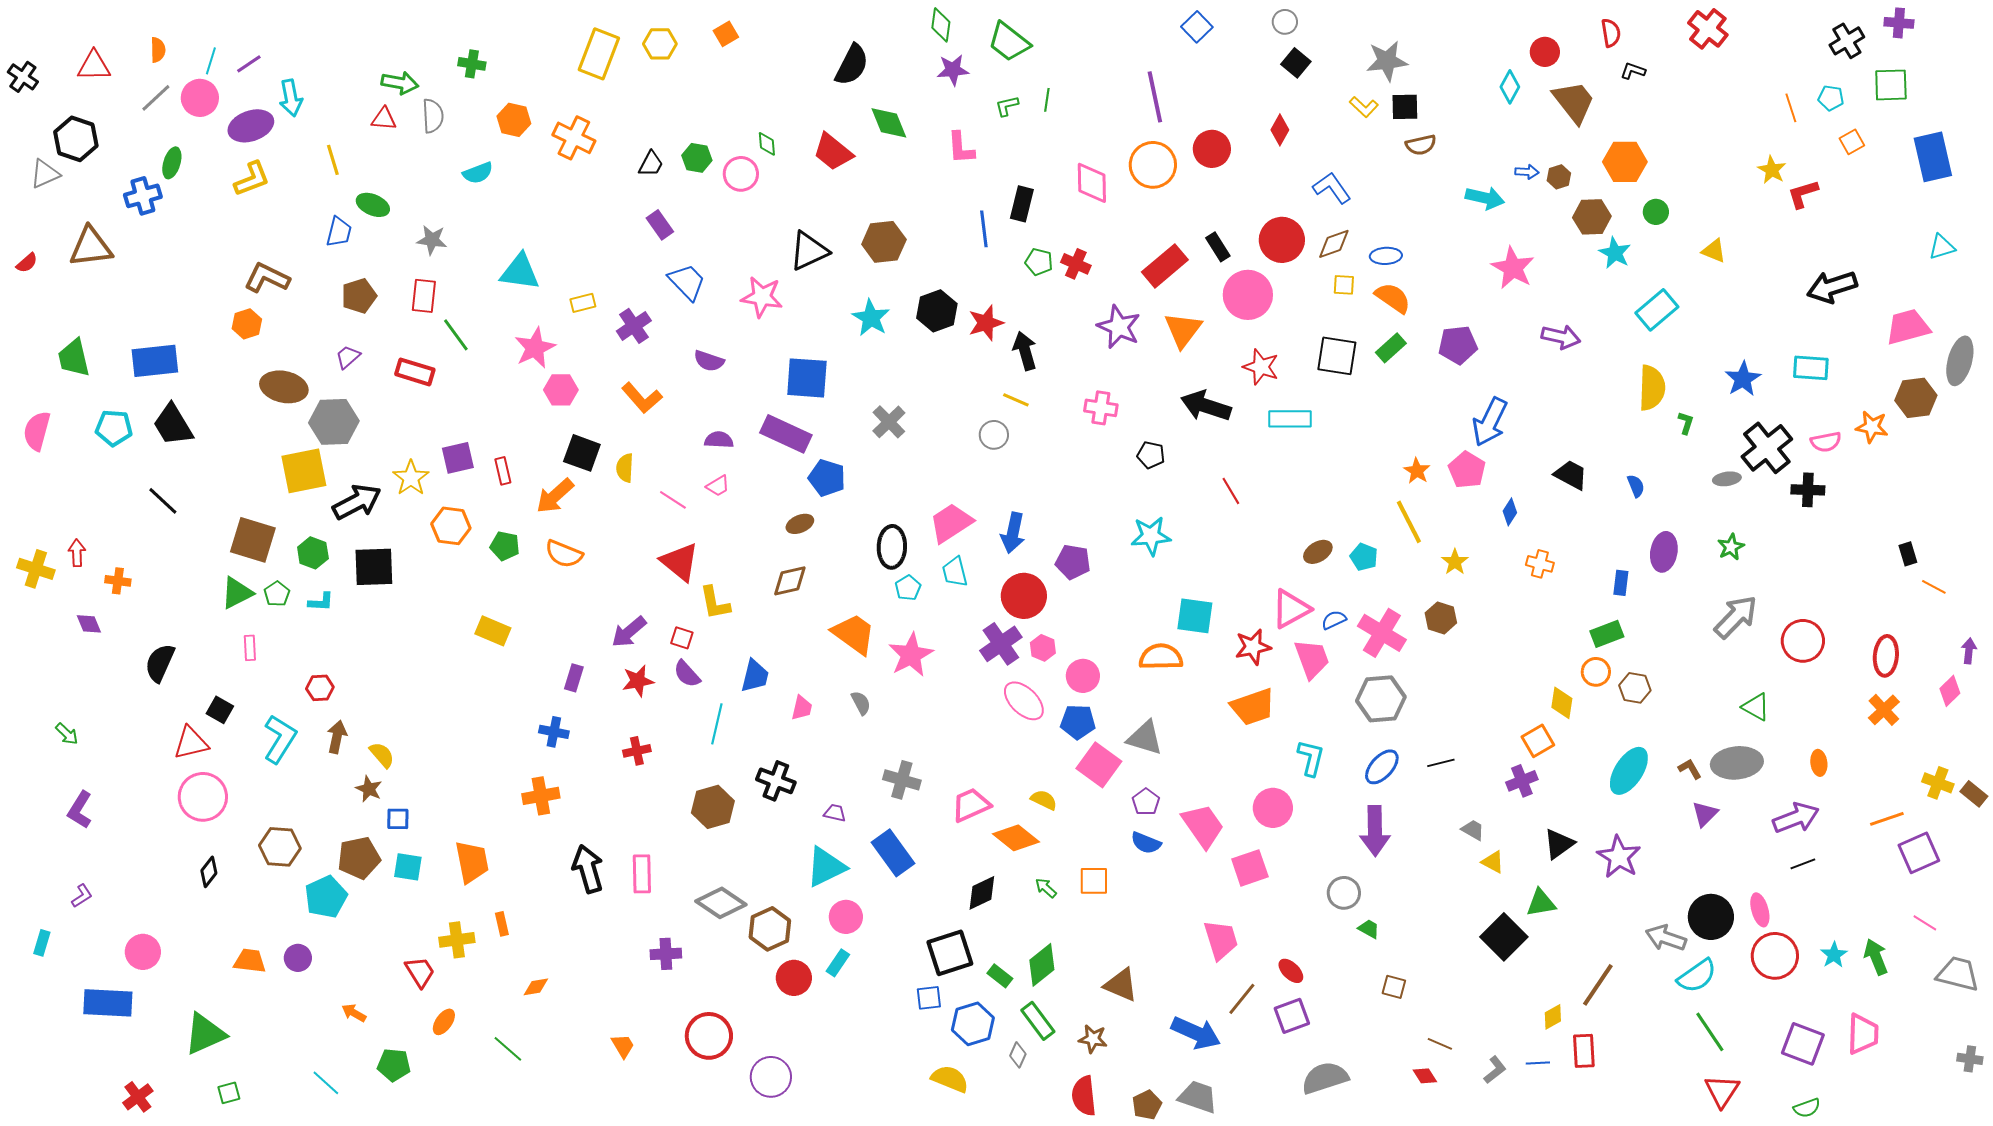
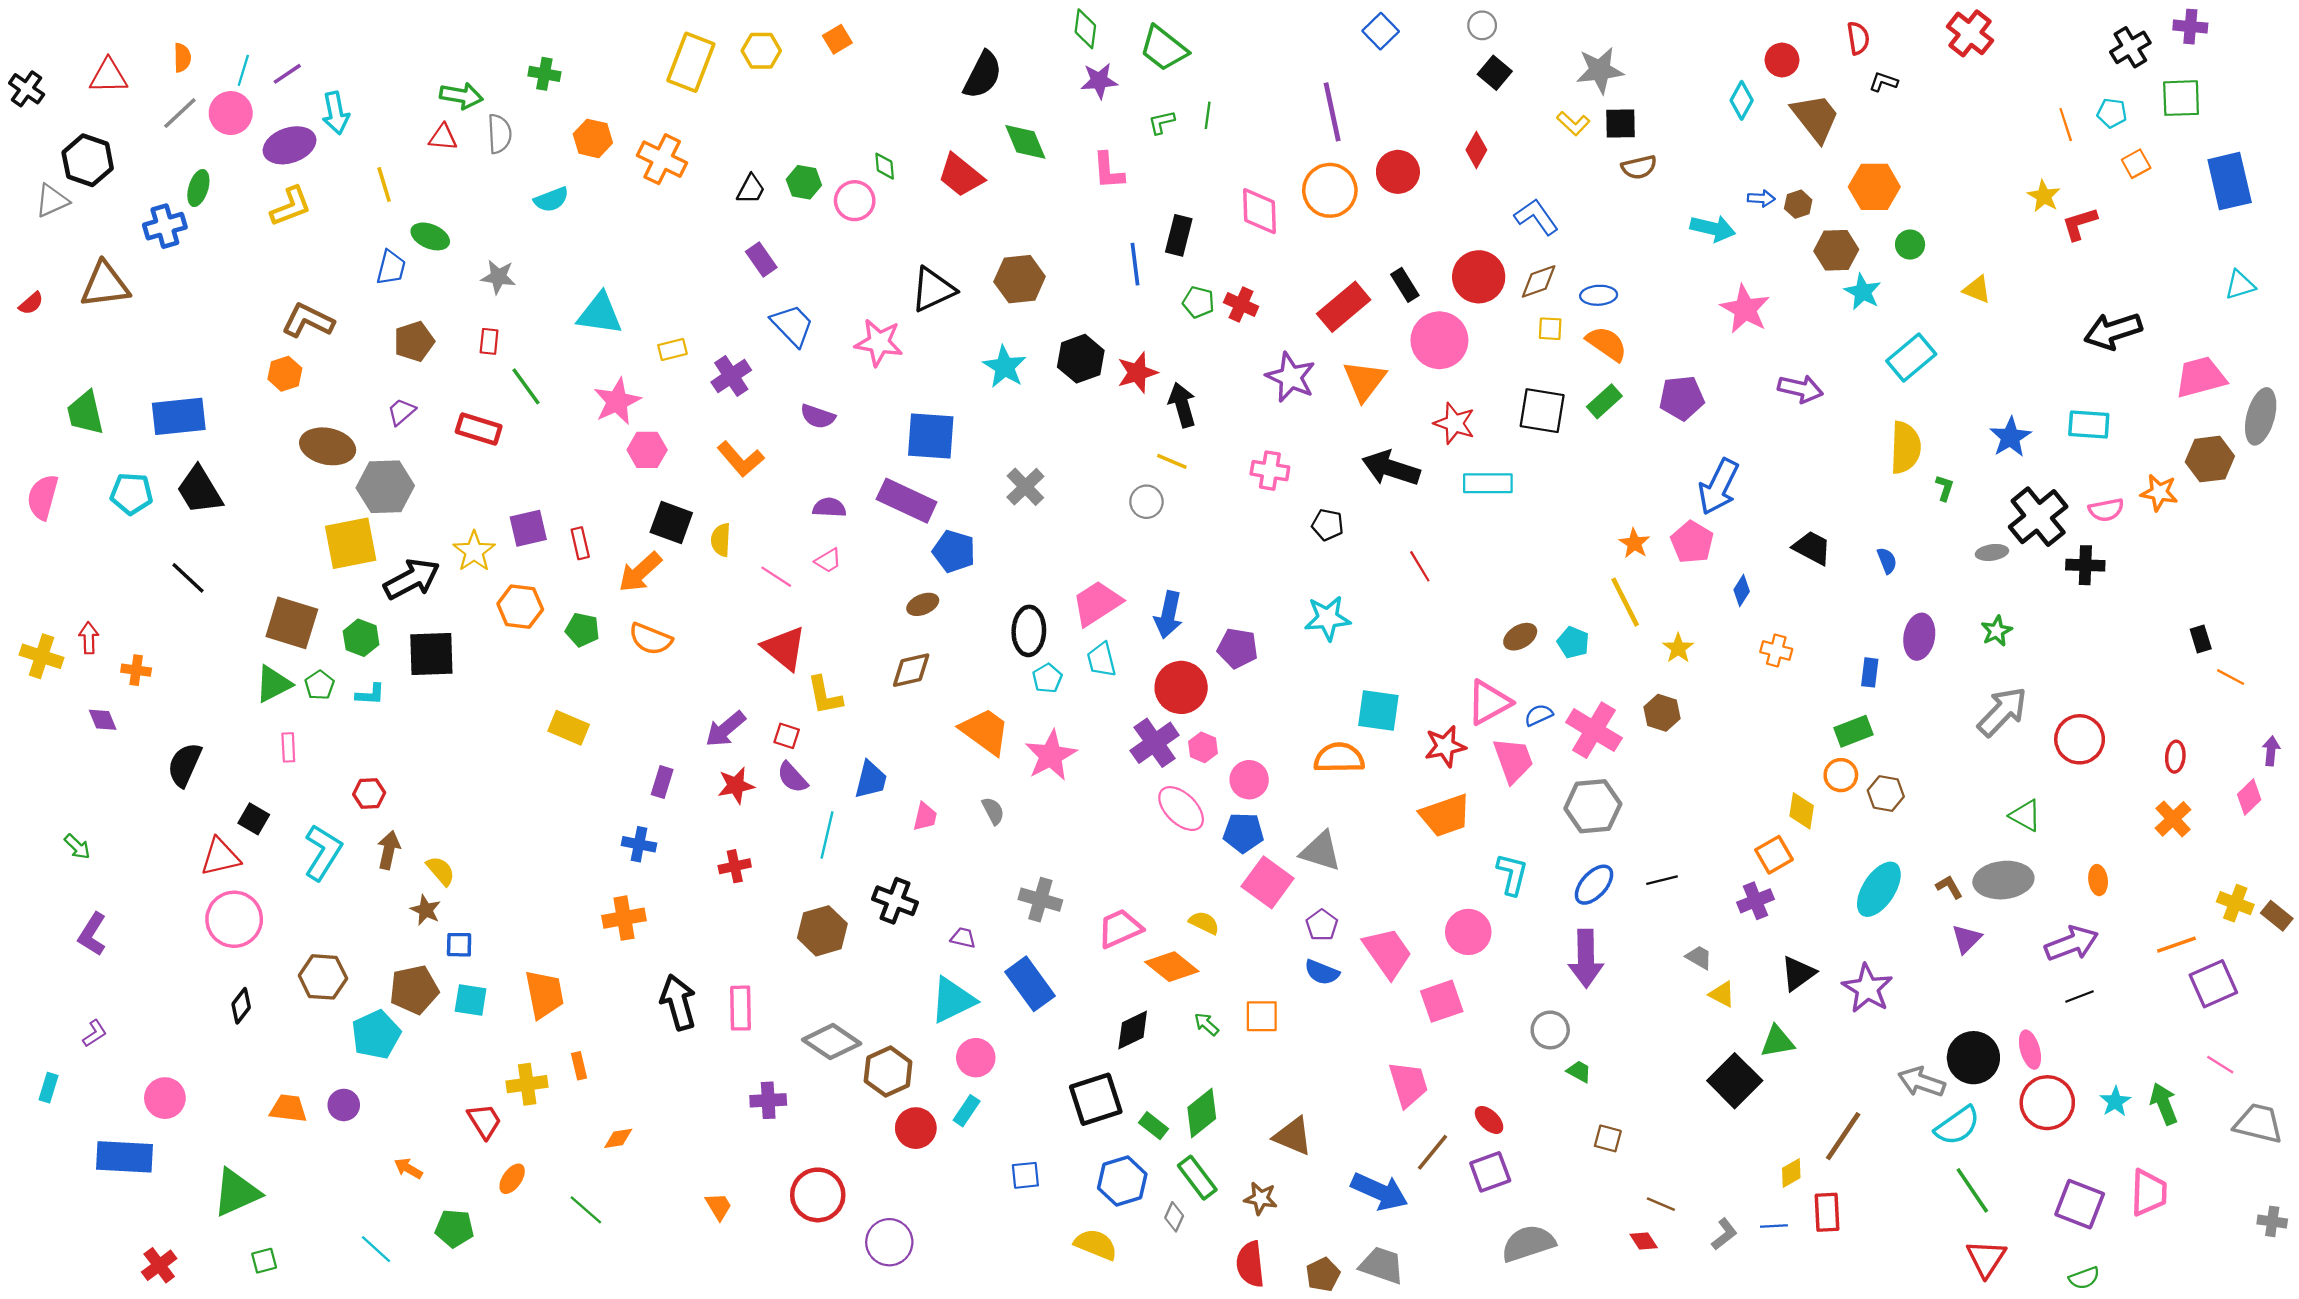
red rectangle: (424, 296) -> (489, 341), size x0.7
red ellipse: (1886, 656) -> (2175, 757), size x0.7
blue square: (929, 998) -> (1025, 1175), moved

